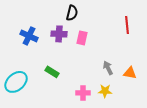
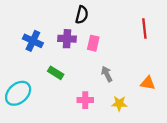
gray arrow: (108, 68) -> (107, 74), moved
green rectangle: (52, 72) -> (56, 73), moved
pink cross: (83, 93) -> (85, 100), moved

